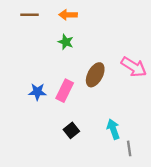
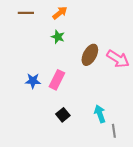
orange arrow: (68, 15) -> (60, 13), turned 140
brown ellipse: (95, 75) -> (90, 55), moved

